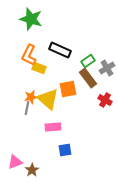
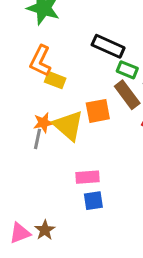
black rectangle: (60, 50) -> (108, 46), moved
green rectangle: (88, 61) -> (127, 70), turned 56
pink rectangle: (53, 127) -> (87, 177), moved
pink triangle: (15, 162) -> (20, 233), moved

